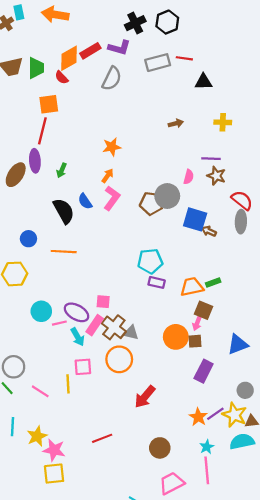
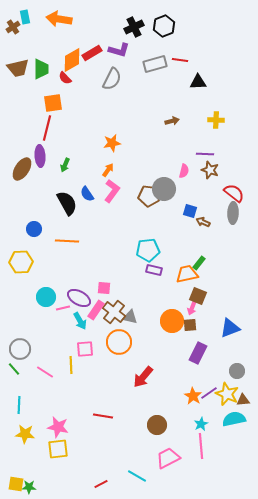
blue square: (195, 219) -> (190, 211), size x0.6
green rectangle: (213, 282) -> (199, 263), moved, turned -32
yellow star: (37, 436) -> (25, 434), moved, turned 30
red line: (102, 438) -> (103, 416), turned 30

